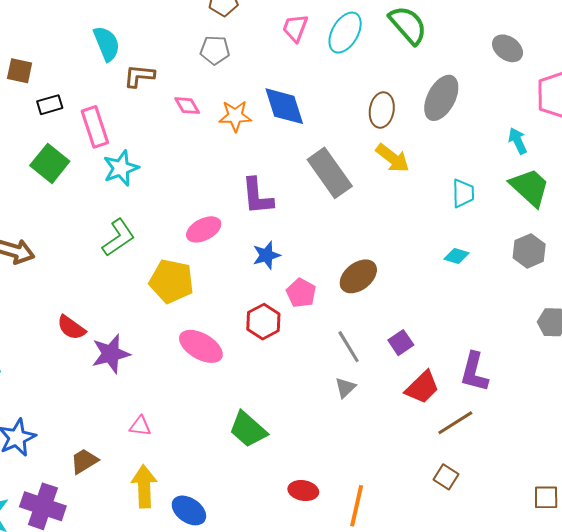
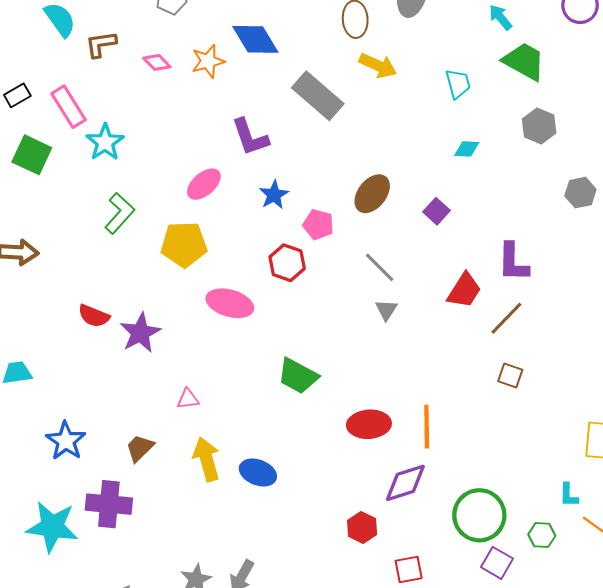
purple square: (401, 343) -> (437, 211), moved
red ellipse: (303, 491) -> (369, 424), size x1.4

